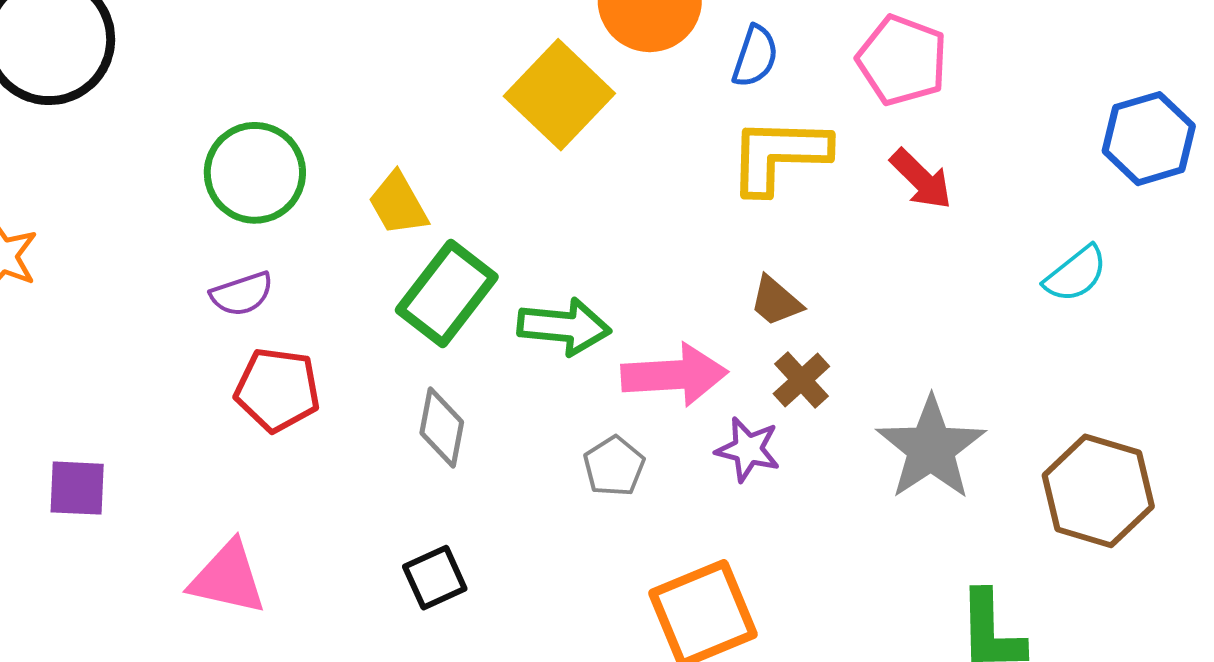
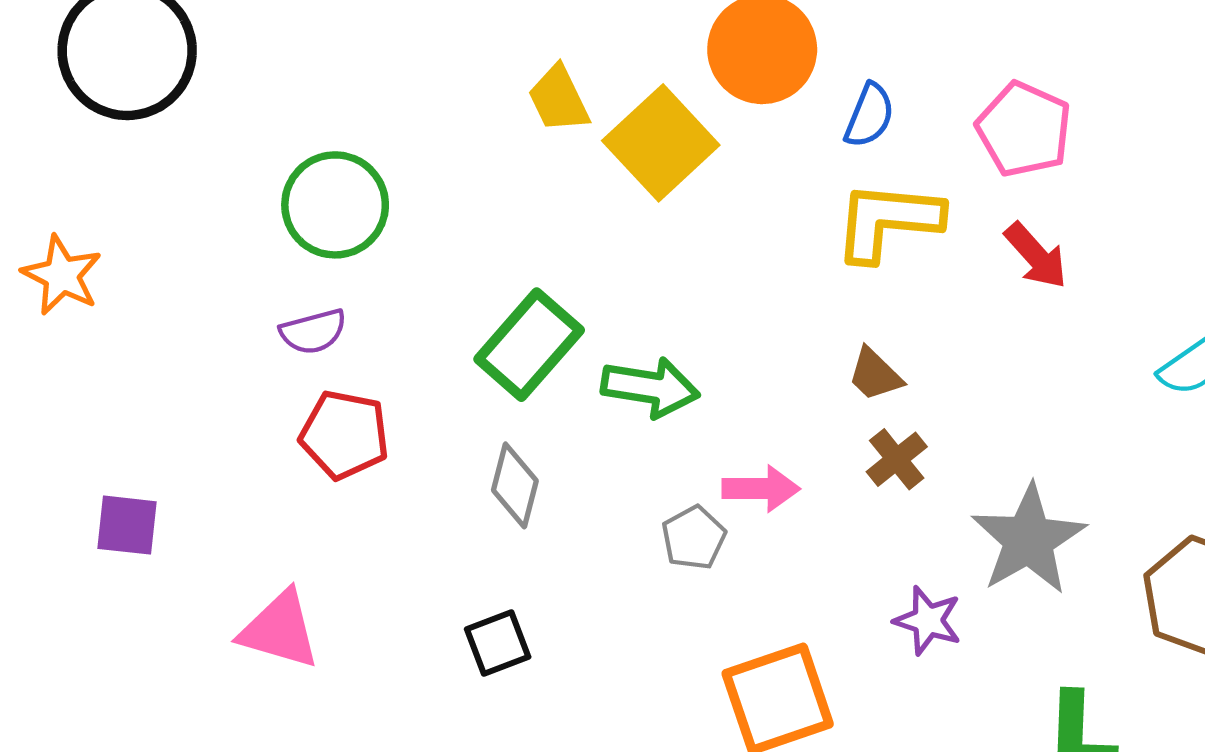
yellow trapezoid: (398, 204) -> (559, 99), moved
pink arrow: (674, 375) -> (761, 489), moved, size x0.7
purple star: (748, 449) -> (928, 621), moved

